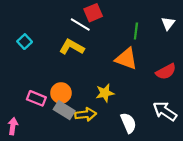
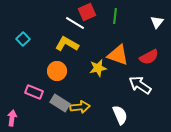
green line: (136, 31) -> (115, 16), moved
red semicircle: (166, 72) -> (149, 57), moved
orange circle: (61, 93) -> (57, 71), moved
yellow star: (105, 93) -> (98, 68), moved
white arrow: (165, 111) -> (140, 85), moved

